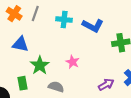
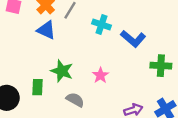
blue triangle: (20, 44) -> (46, 30), moved
green star: (40, 65) -> (62, 71), turned -30

